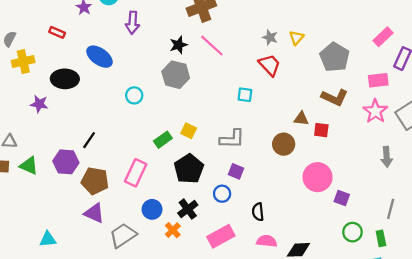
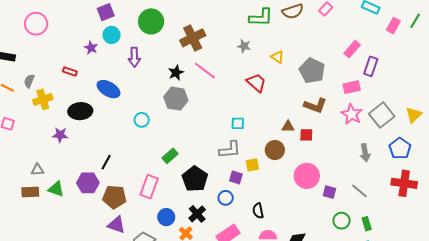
gray star: (270, 37) -> (244, 46), moved
yellow triangle: (296, 38) -> (277, 57), turned -32
cyan square: (245, 95) -> (238, 123), moved
yellow square: (189, 131) -> (252, 165), moved, turned -32
gray line: (391, 209) -> (359, 191), moved, turned -60

